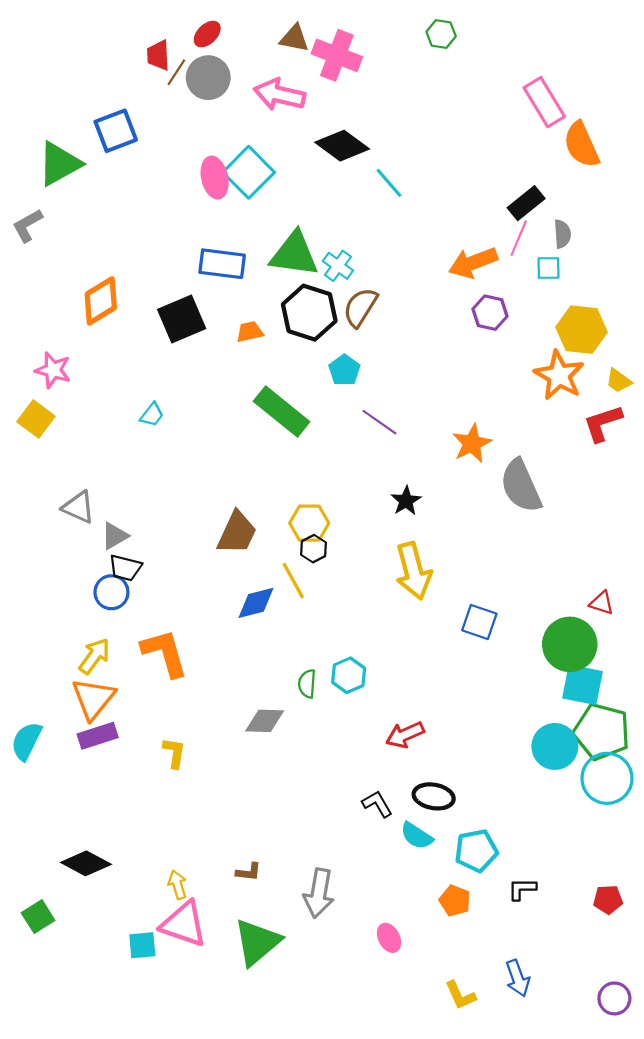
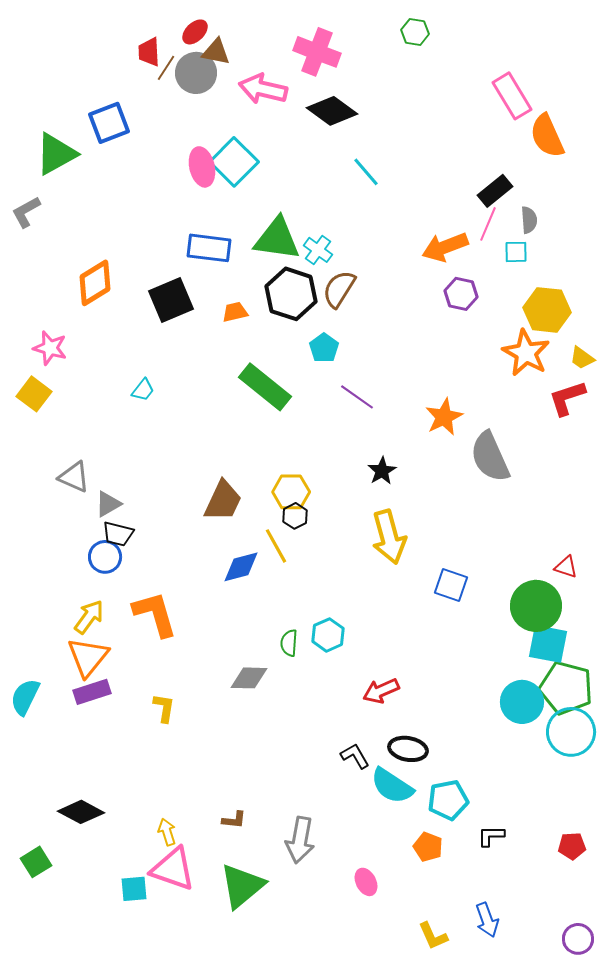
brown triangle: (294, 38) -> (216, 52), moved
black diamond: (342, 146) -> (332, 111), moved
cyan semicircle: (417, 836) -> (392, 786), size x1.4

